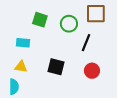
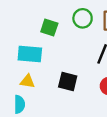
green circle: (69, 24) -> (83, 18), moved
cyan rectangle: (23, 43) -> (30, 54), size x1.5

